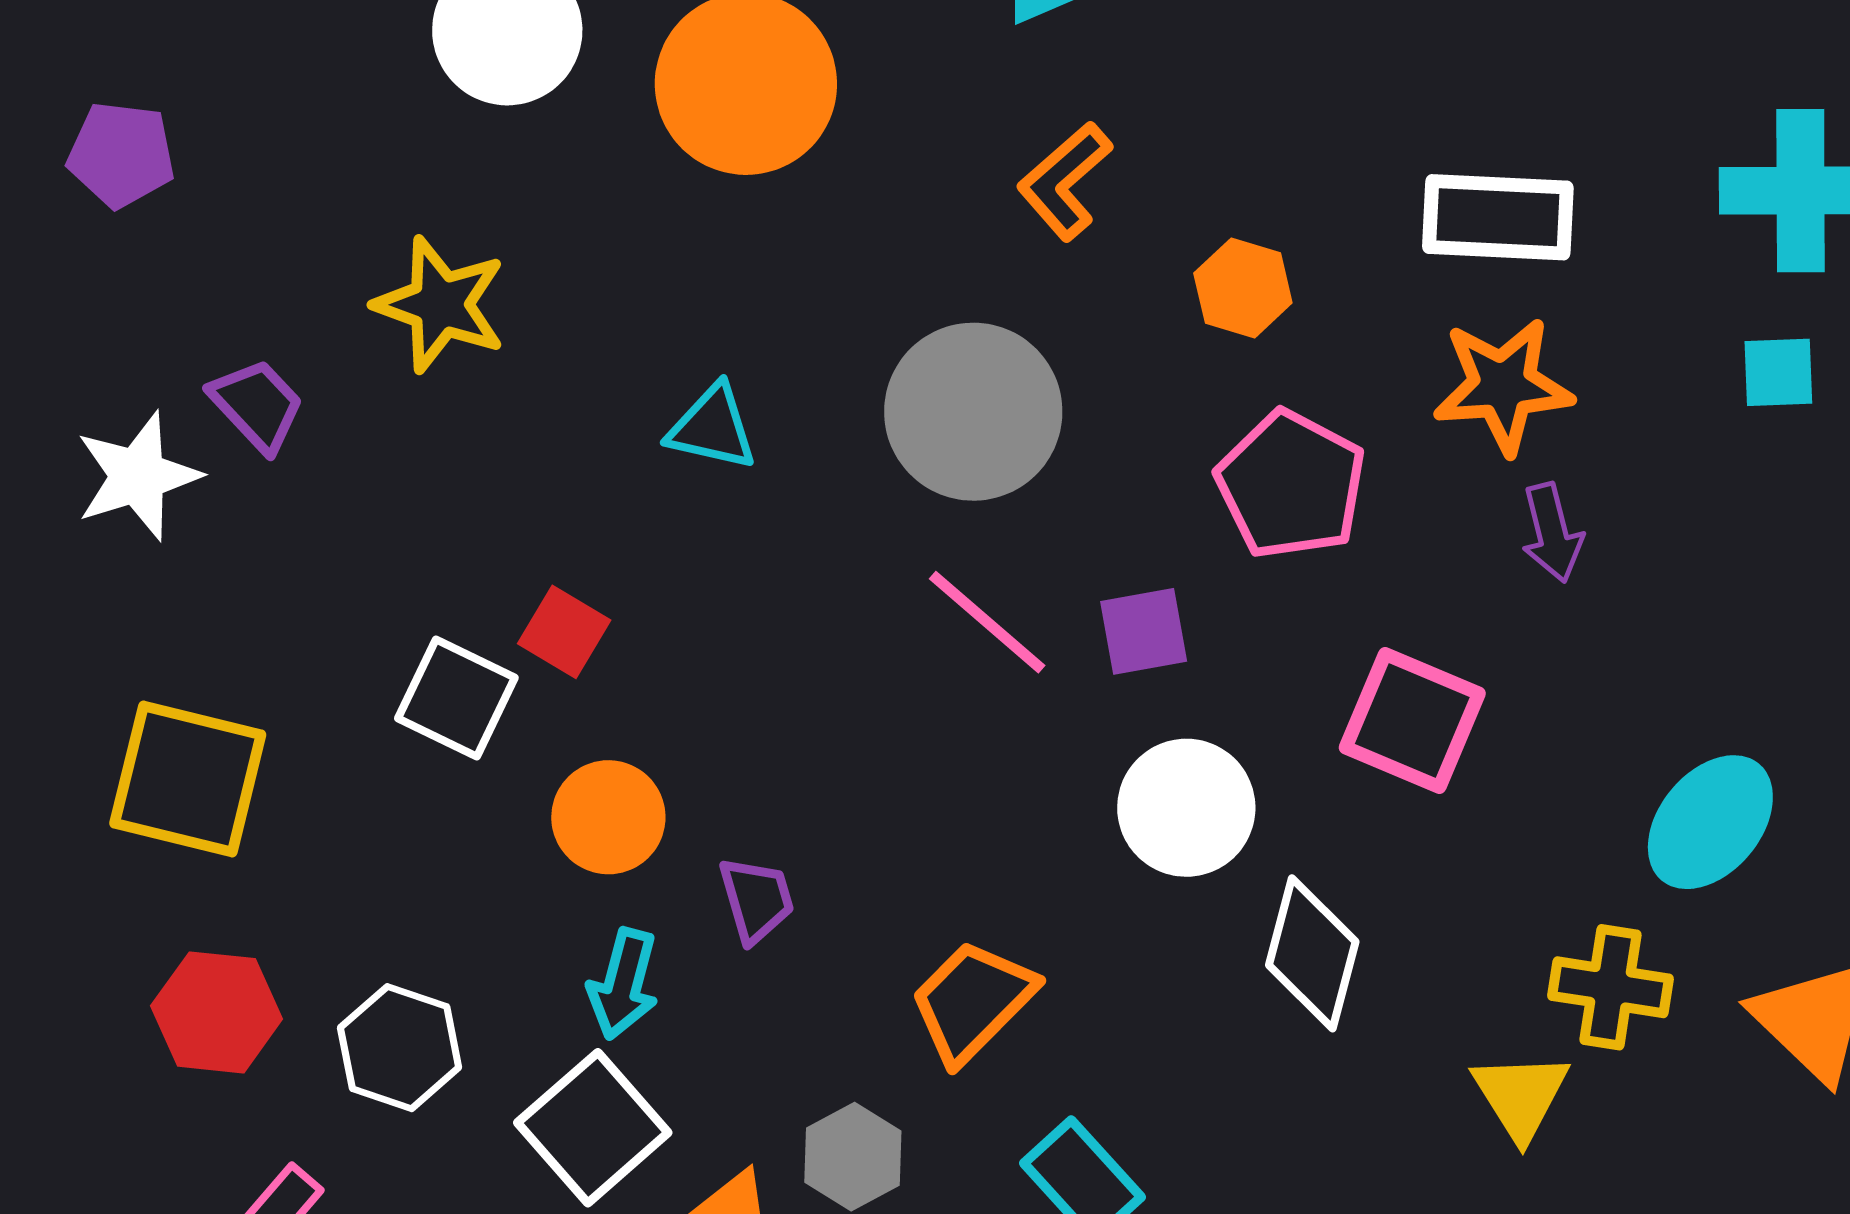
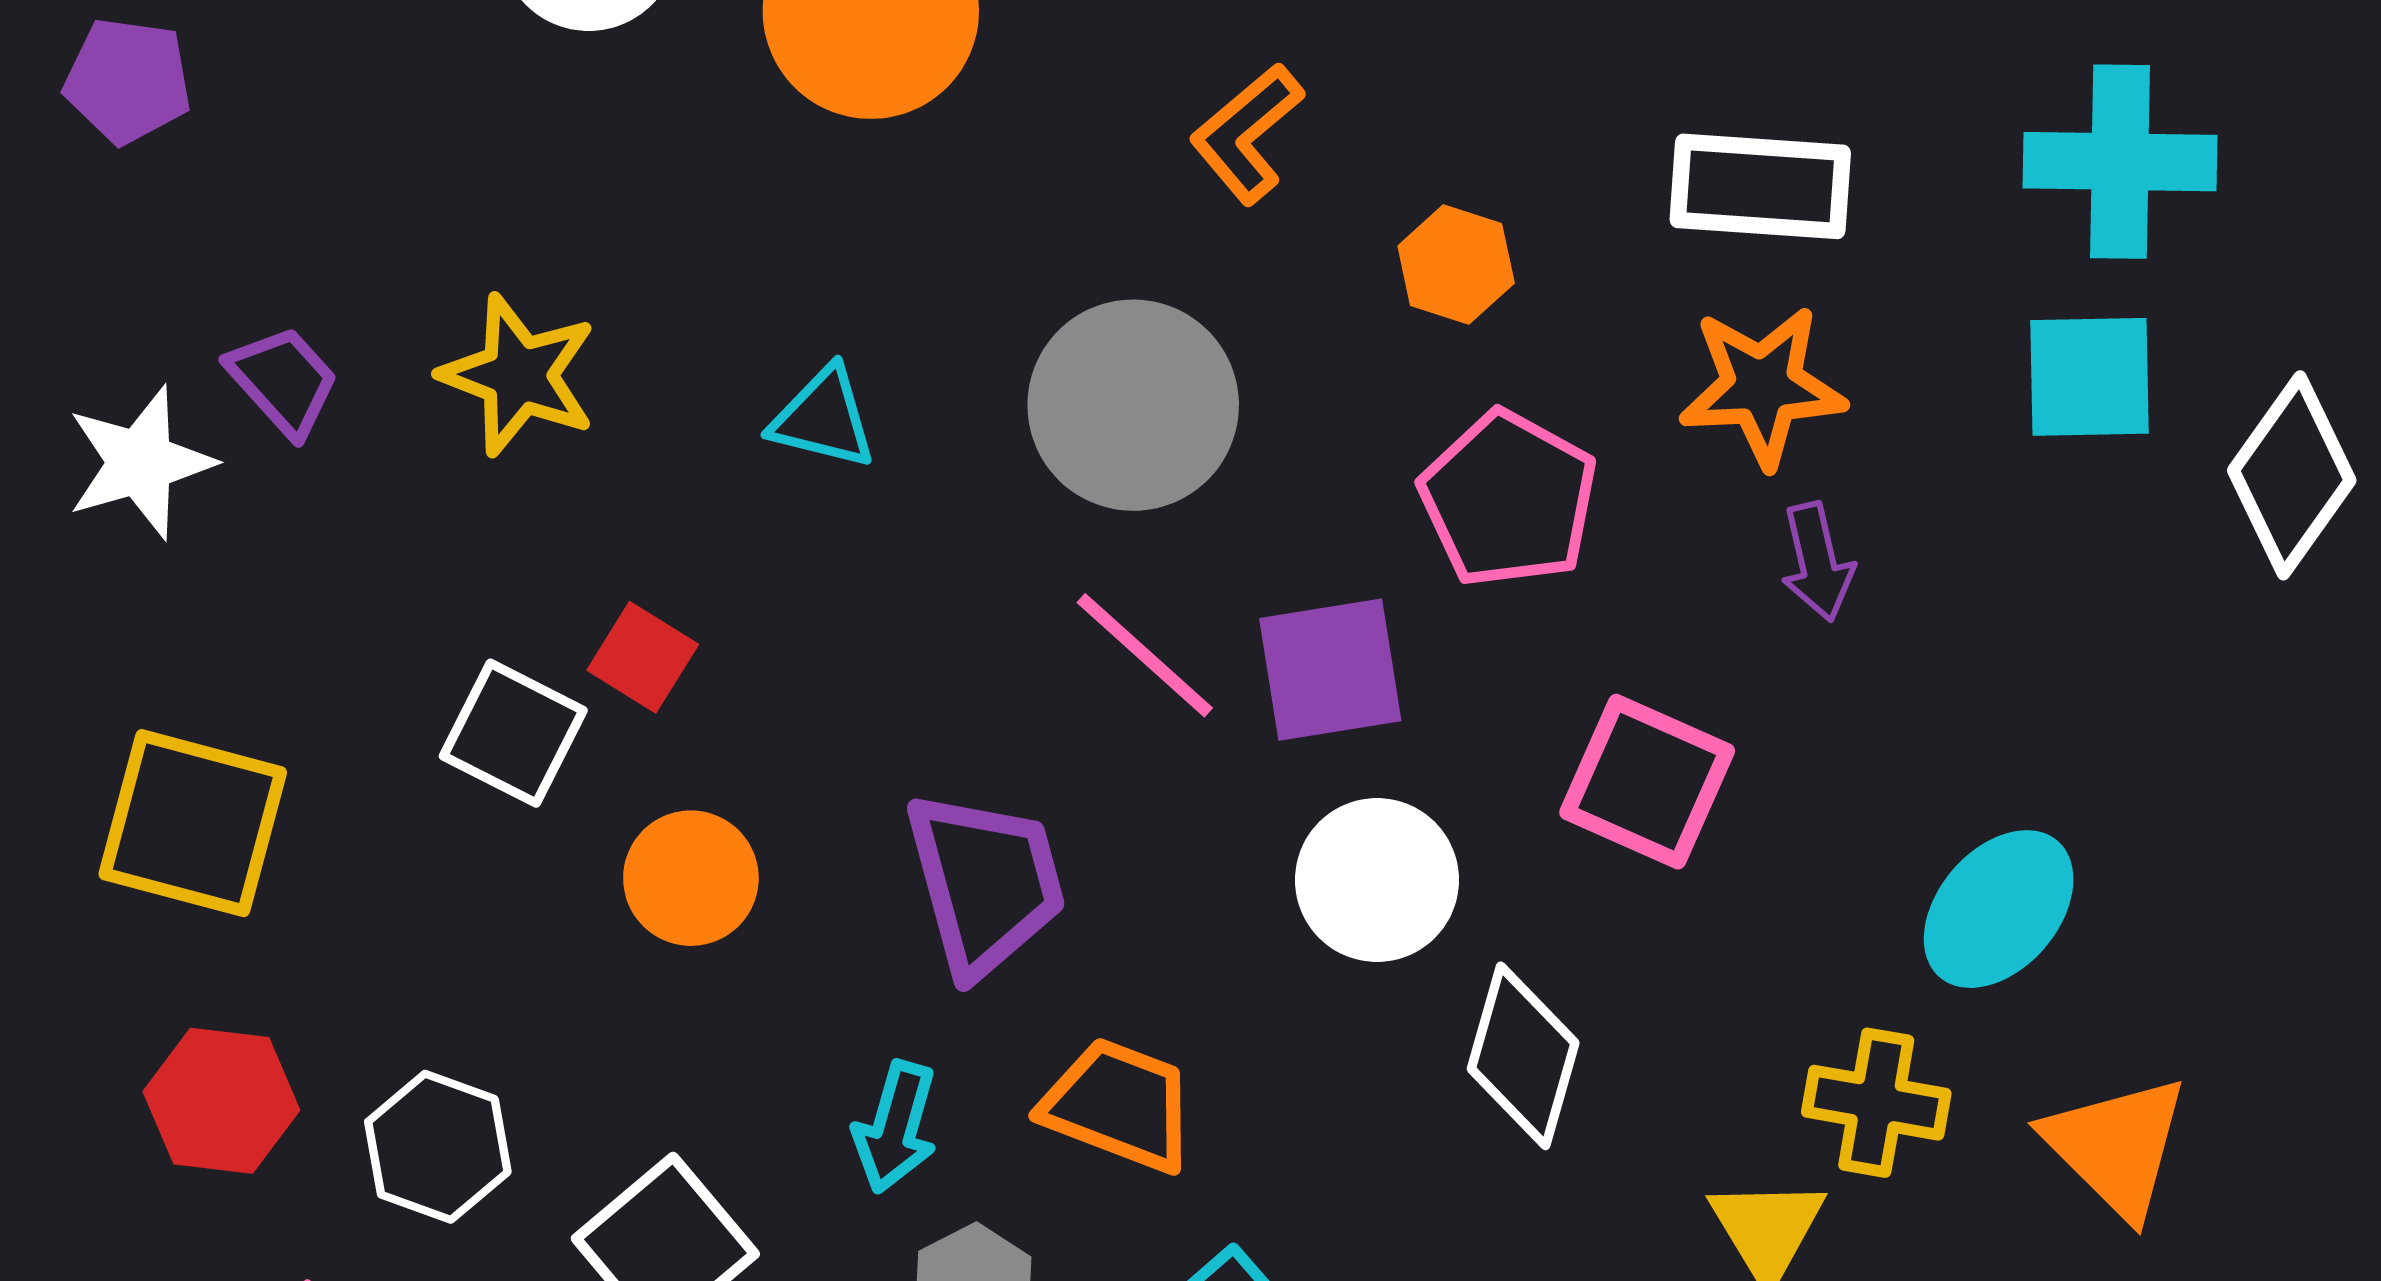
yellow star: (440, 305) -> (519, 375), moved
cyan square: (1778, 372) -> (2090, 377), size x1.5
purple square: (1144, 631) -> (1330, 670), size x1.4
purple trapezoid: (756, 900) -> (985, 883), moved, size x1.8
cyan arrow: (623, 984) -> (895, 1127), moved
orange trapezoid: (973, 1001) -> (1119, 1105), turned 65

